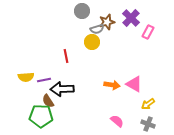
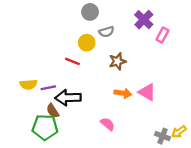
brown star: (107, 22) -> (117, 61), moved
yellow circle: (92, 42) -> (87, 43), moved
red line: (66, 56) -> (72, 61), turned -56
yellow arrow: (148, 104) -> (179, 132), moved
pink semicircle: (117, 121) -> (108, 124), moved

